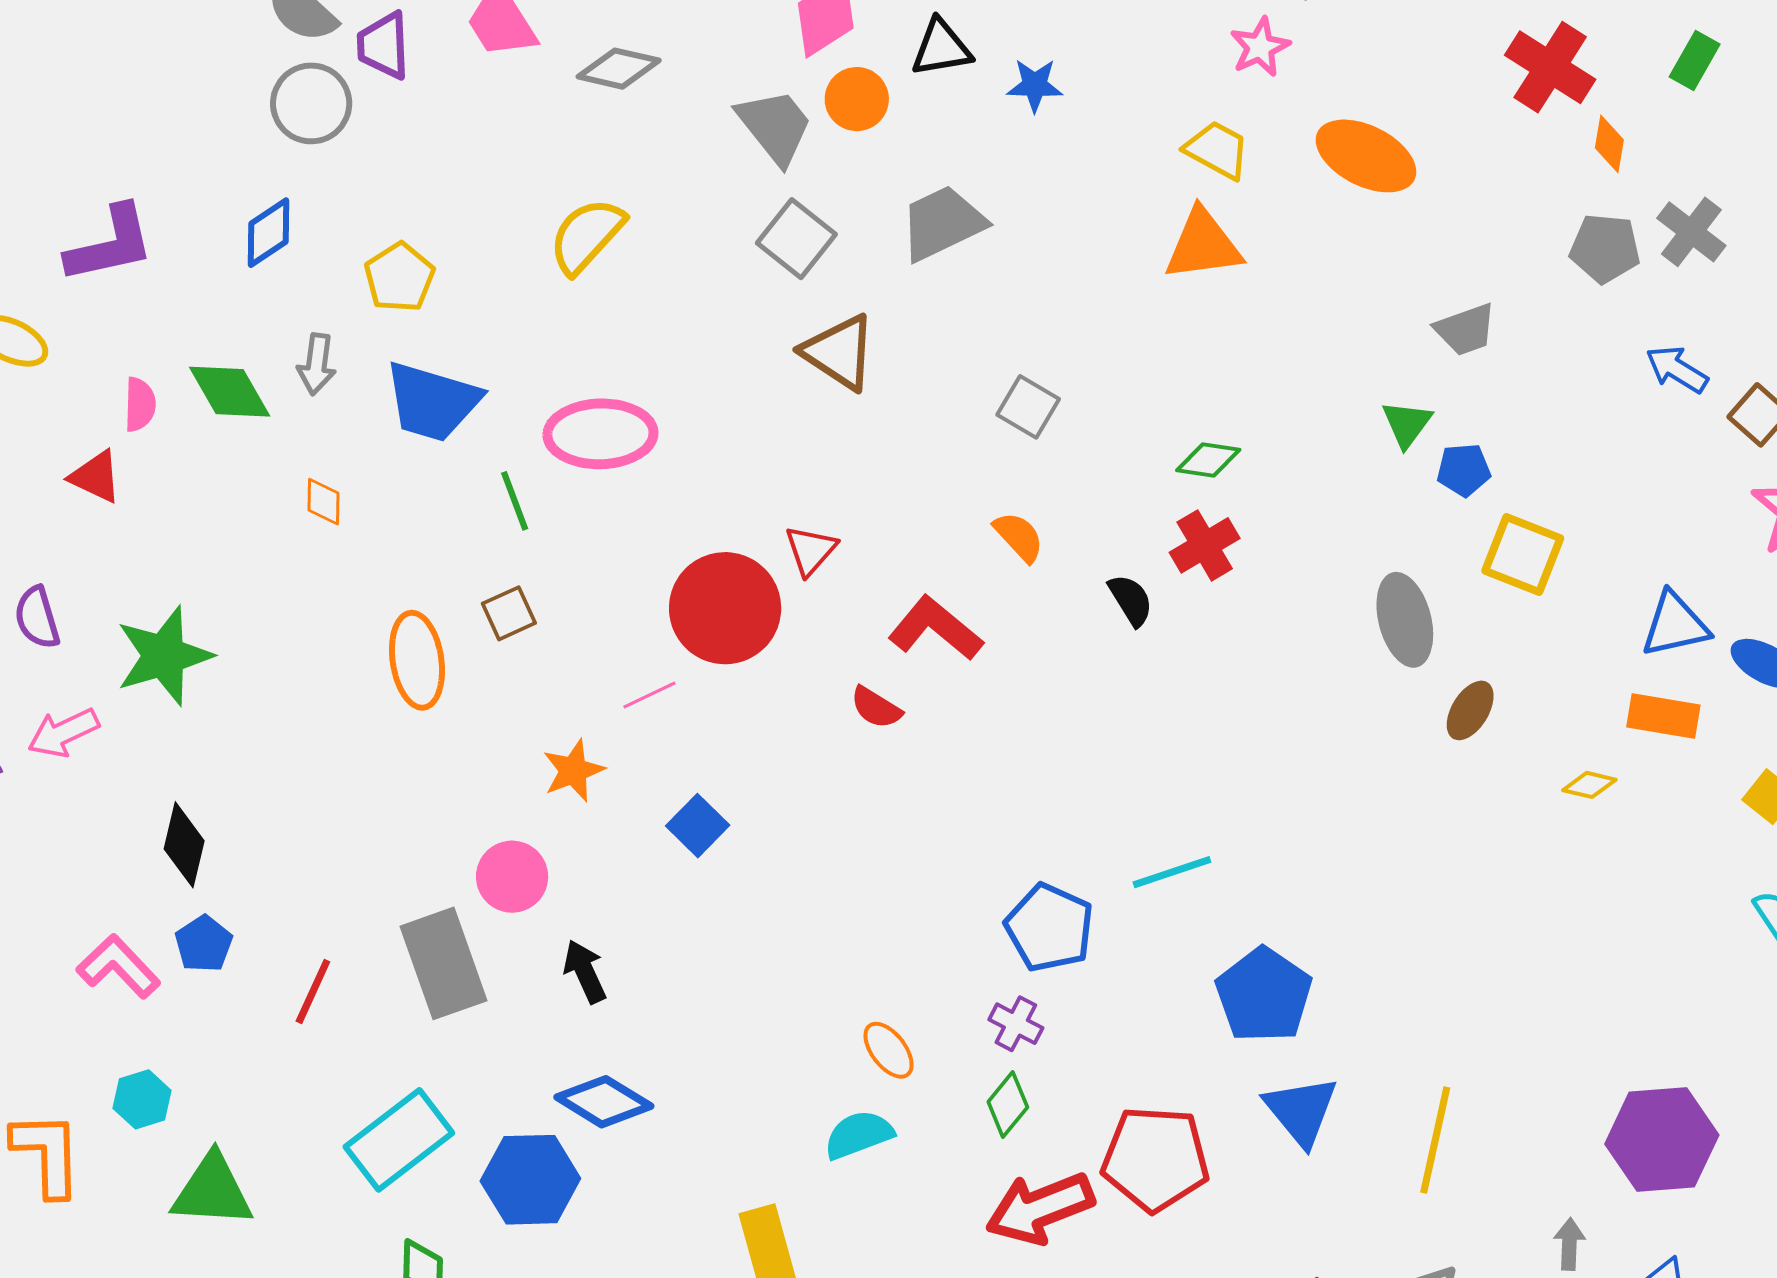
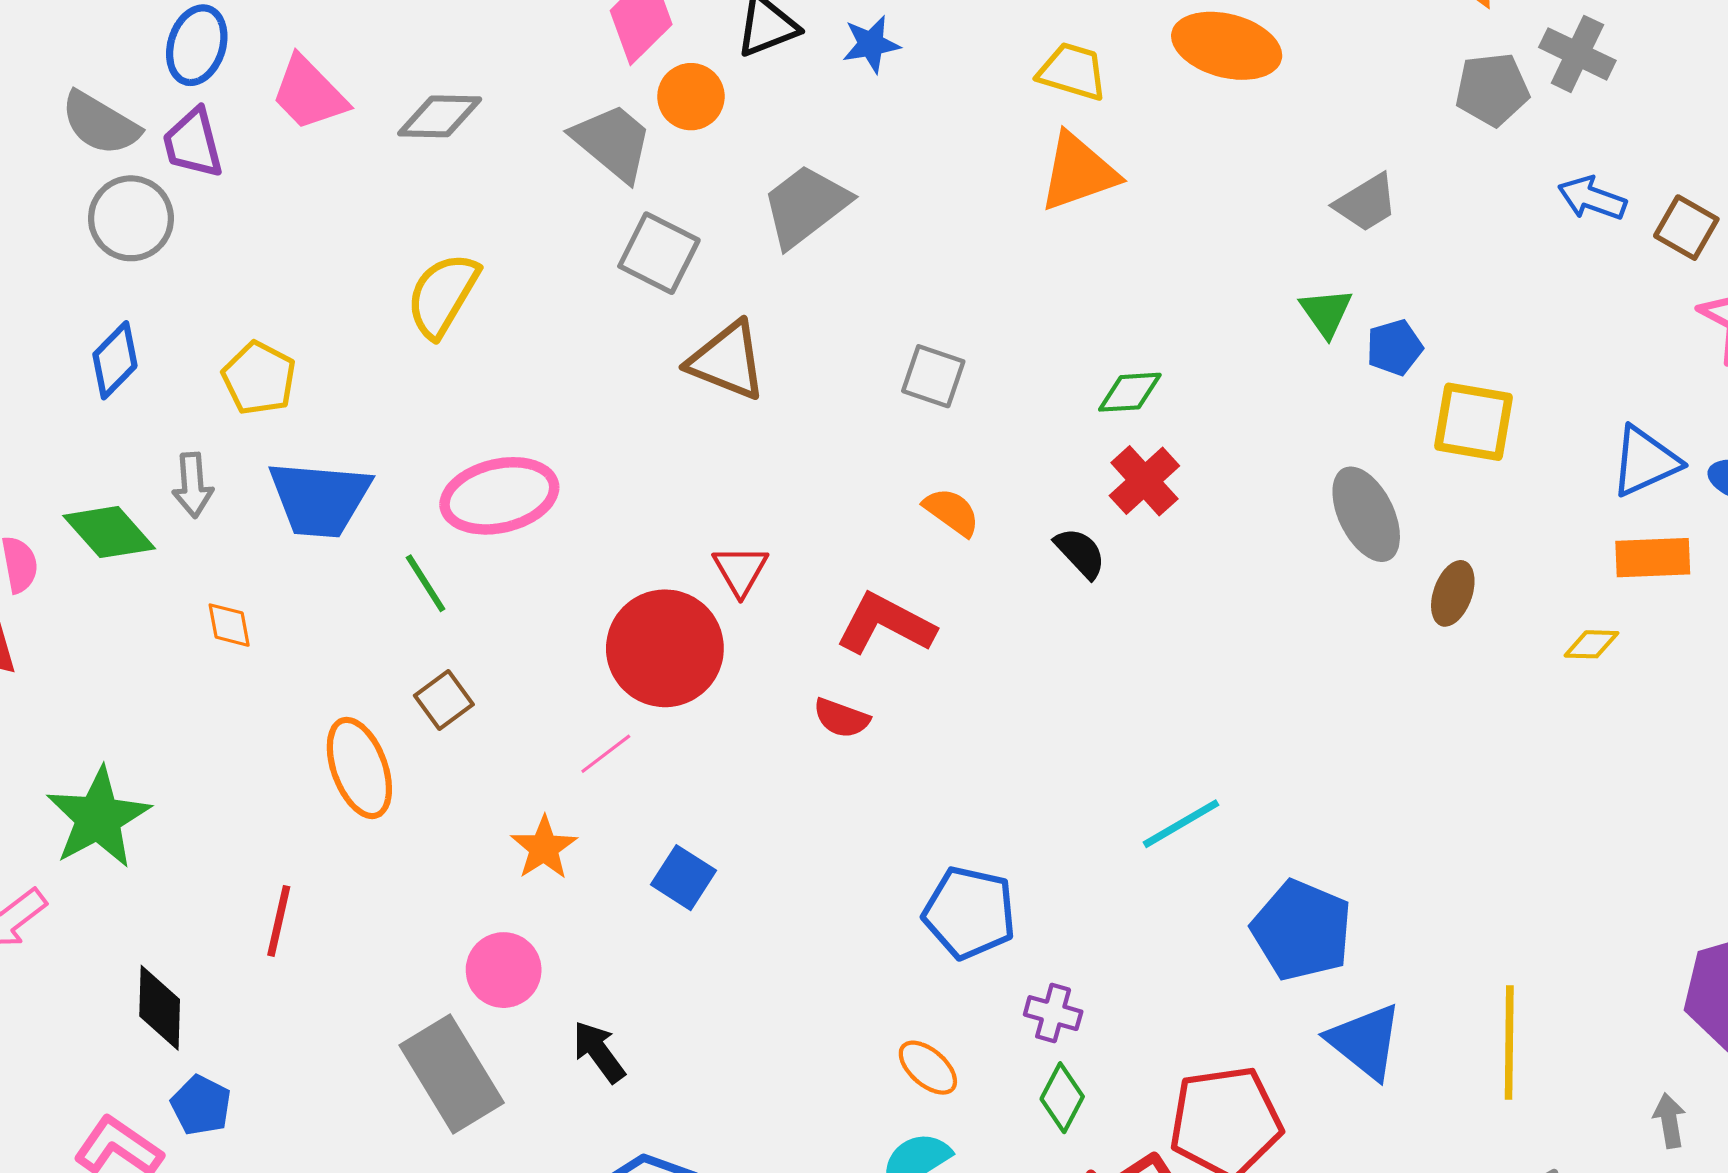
blue pentagon: (1049, 928) -> (969, 913), moved
red line: (313, 991) -> (279, 921), moved

